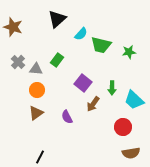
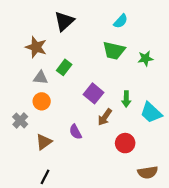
brown star: (13, 27) -> (36, 47), moved
cyan semicircle: (81, 34) -> (121, 21), moved
gray cross: (18, 62) -> (20, 121), moved
brown triangle: (36, 113) -> (44, 142), moved
red circle: (123, 127) -> (125, 143), moved

